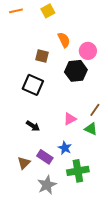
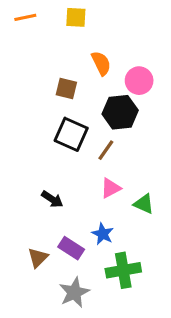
yellow square: (48, 11) -> (76, 17), turned 32
black square: (33, 85) -> (71, 134), moved
brown line: (95, 110) -> (106, 150), moved

